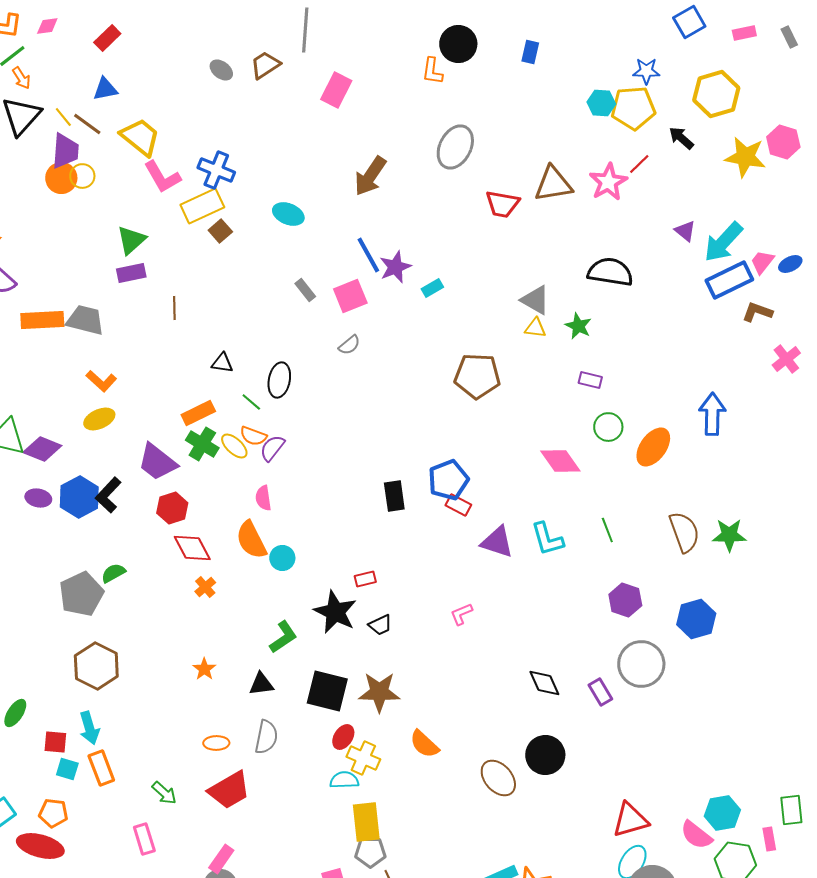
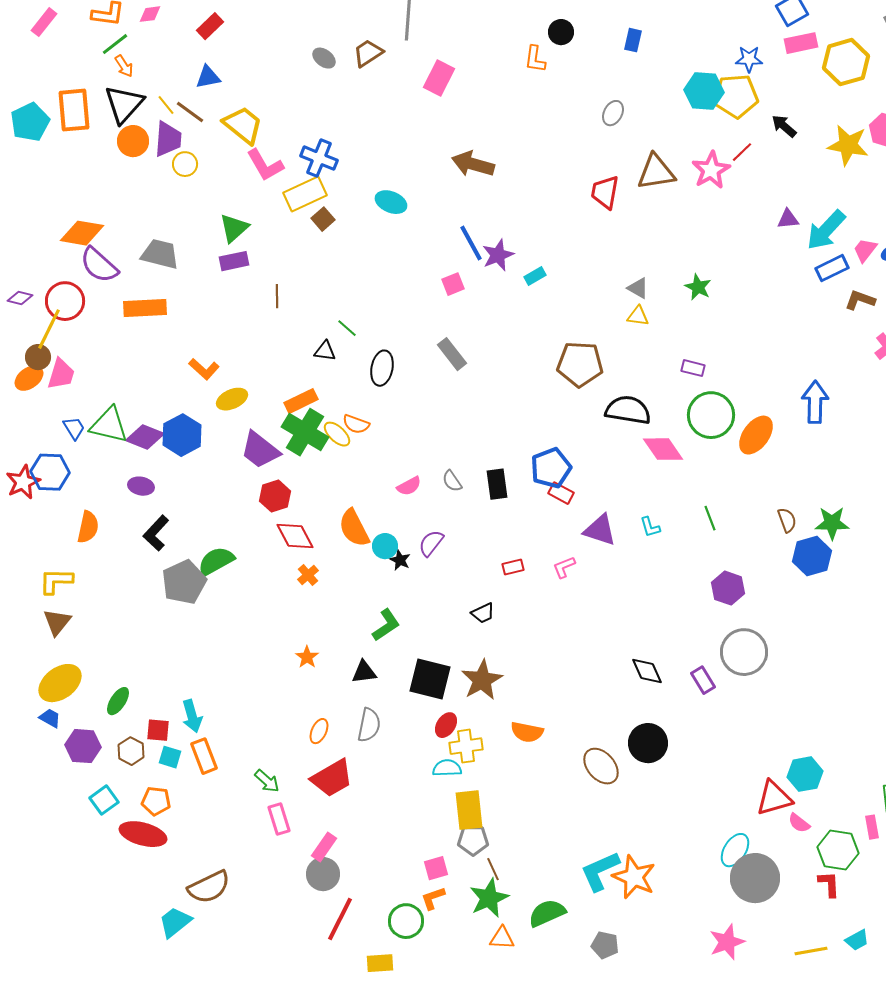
pink rectangle: (744, 33) -> (801, 43), moved, size x1.4
black circle: (458, 44) -> (561, 32), size x0.7
yellow hexagon: (716, 94) -> (846, 62), moved
cyan hexagon: (601, 103) -> (704, 91), size x1.4
gray ellipse: (455, 147) -> (613, 113), moved, size x0.6
brown arrow: (370, 176) -> (473, 164), turned 72
orange circle: (61, 178) -> (133, 141), moved
red trapezoid: (502, 204) -> (605, 192), turned 90
purple triangle: (685, 231) -> (788, 219), turned -45
black semicircle: (610, 272) -> (628, 410), moved
blue rectangle: (729, 280) -> (832, 268), size x0.7
gray rectangle: (305, 290) -> (452, 354), moved, size x1.4
pink square: (350, 296) -> (453, 284), size x0.7
gray triangle: (535, 300) -> (638, 288), size x0.7
gray trapezoid: (85, 320) -> (160, 254), moved
green star: (578, 326) -> (698, 287), moved
gray semicircle: (349, 345) -> (452, 481), moved, turned 95
green line: (251, 402) -> (347, 328), moved
yellow ellipse: (99, 419) -> (232, 399), moved
green circle: (608, 427) -> (711, 415), size x1.6
green cross: (202, 444) -> (305, 432), size x1.4
purple semicircle: (272, 448) -> (431, 543), moved
black L-shape: (108, 495) -> (156, 533), moved
blue hexagon: (79, 497) -> (182, 435), moved
pink semicircle: (263, 498) -> (409, 486), moved, turned -110
brown semicircle: (684, 532) -> (787, 520), size x0.6
cyan L-shape: (547, 539) -> (650, 527), size x0.6
green semicircle: (113, 573) -> (216, 561), size x1.5
red rectangle: (365, 579) -> (513, 567), moved
black star: (335, 612) -> (400, 560), moved, size x0.5
pink L-shape: (461, 614) -> (564, 567), moved
blue hexagon: (696, 619) -> (812, 556), moved
brown hexagon: (96, 666) -> (131, 751), moved, size x0.6
brown star: (379, 692) -> (482, 680), turned -30
orange ellipse: (216, 743) -> (319, 731), turned -65
orange semicircle: (424, 744) -> (527, 732), turned -32
yellow cross: (363, 758) -> (466, 746), turned -32
cyan hexagon: (722, 813) -> (805, 774), moved
red triangle: (630, 820) -> (774, 798), moved
pink semicircle: (696, 835) -> (799, 823), size x0.7
pink rectangle: (144, 839) -> (279, 819), moved

